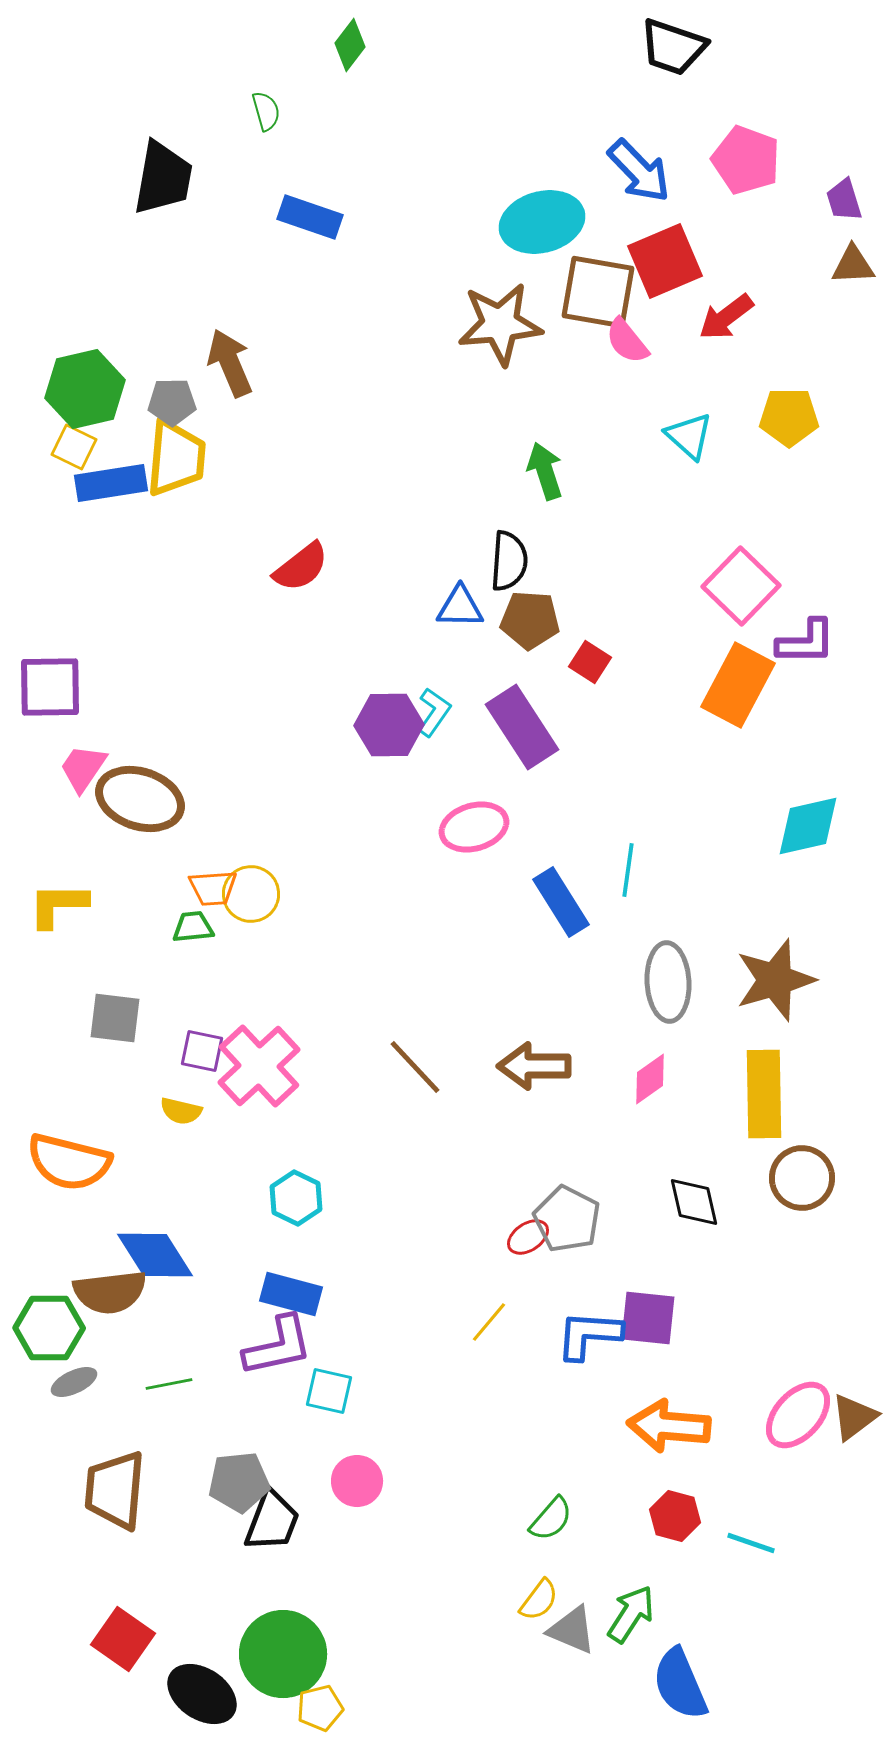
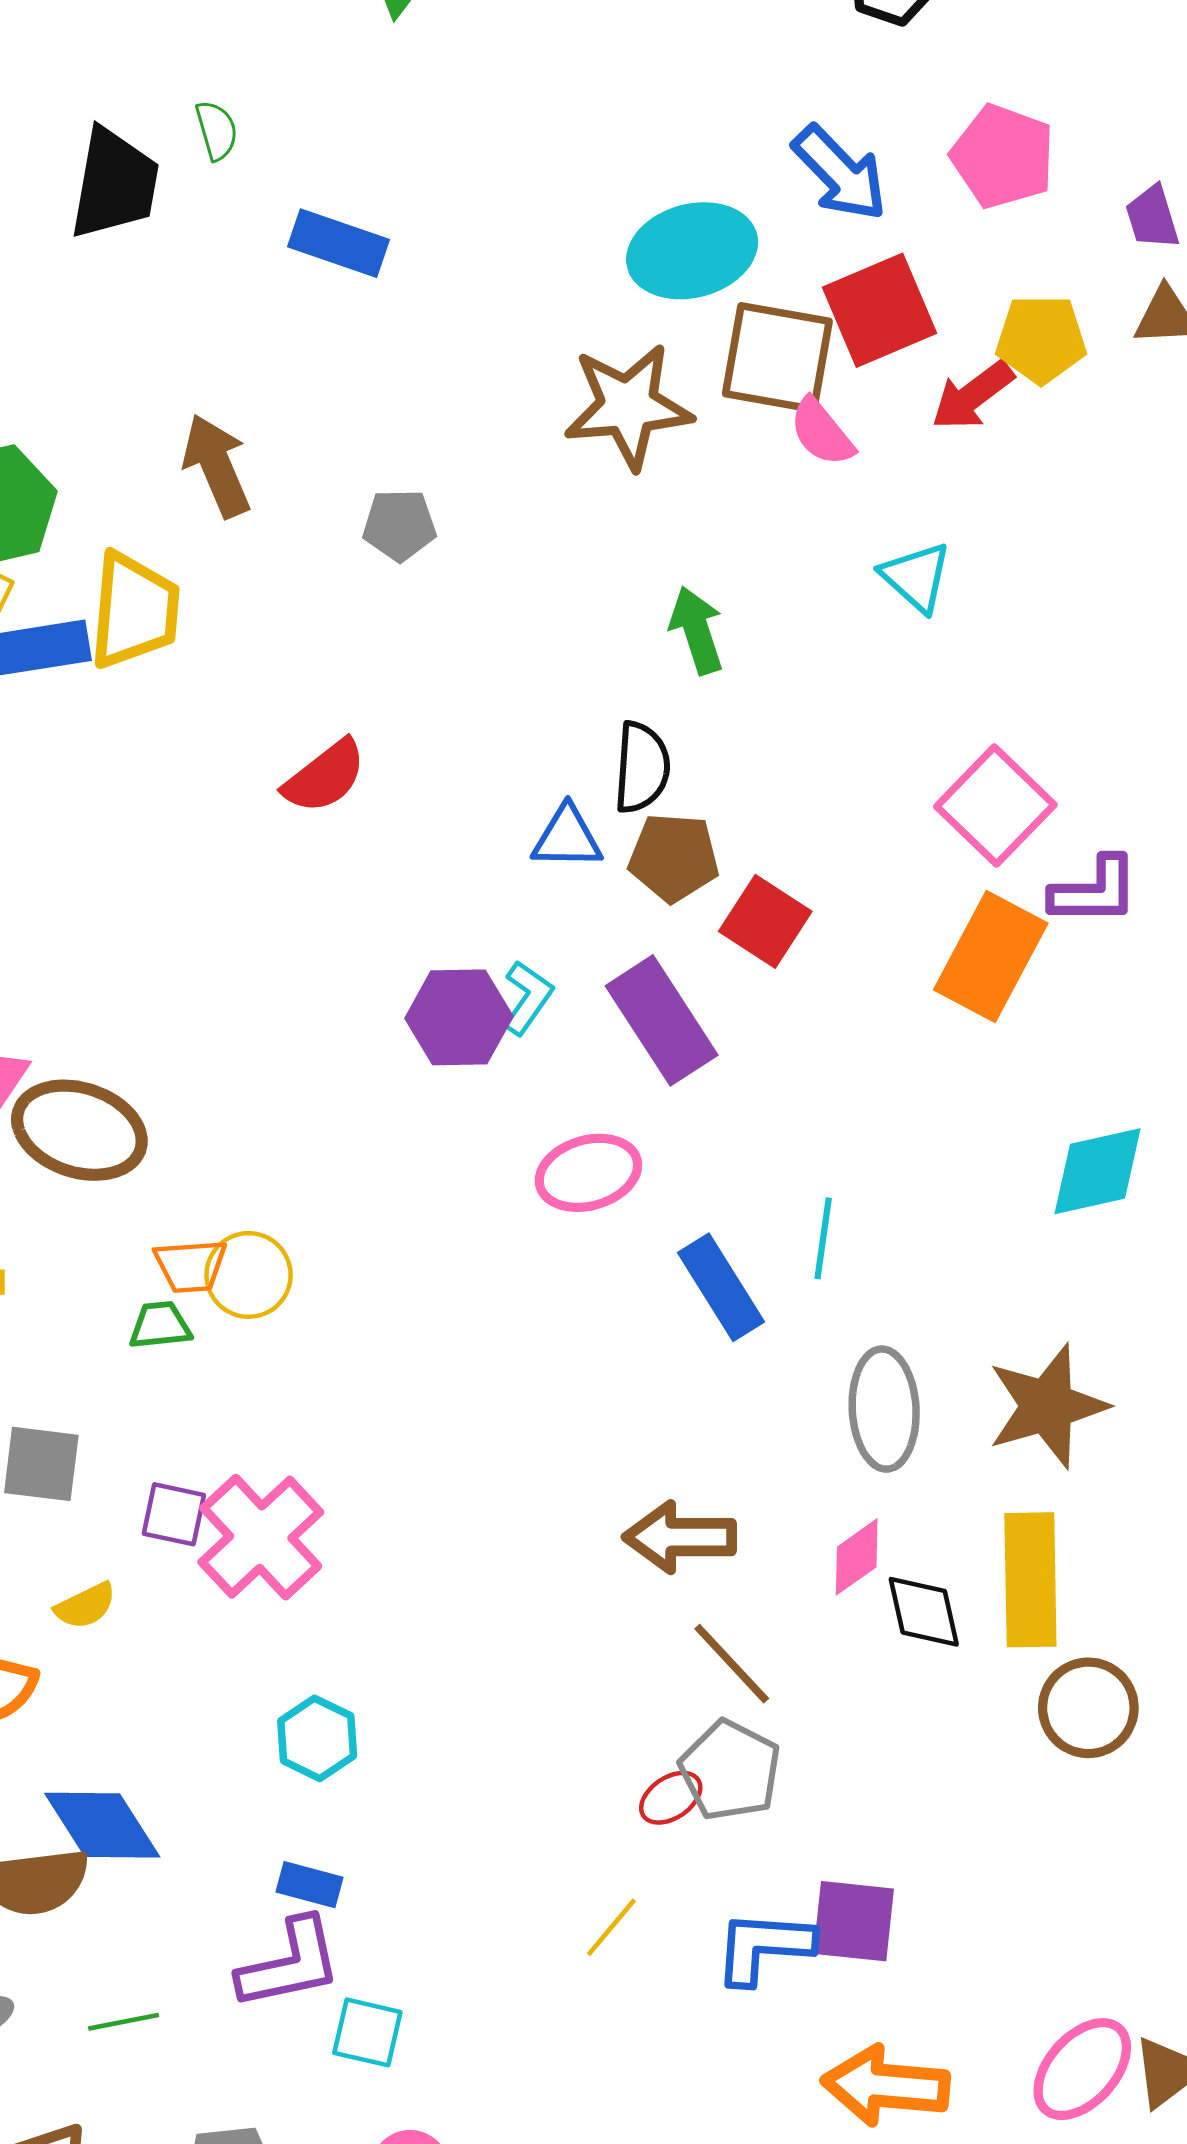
green semicircle: (266, 111) -> (217, 130), moved
gray pentagon: (172, 402) -> (399, 525), moved
yellow pentagon: (789, 417) -> (1041, 339), moved
red square: (590, 662) -> (765, 921), size x1.4
brown line: (415, 1067) -> (732, 1664), moved
yellow semicircle: (181, 1111) -> (85, 1606), moved, turned -39
black diamond: (694, 1202) -> (924, 1612), moved
blue rectangle: (291, 1294) -> (310, 1885), size x0.7

